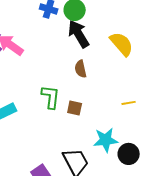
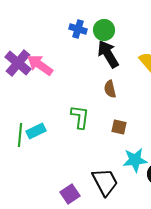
brown square: (75, 108) -> (119, 127), moved

